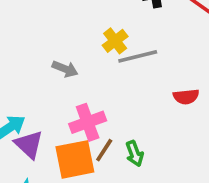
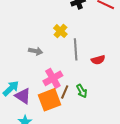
gray line: (138, 56) -> (76, 49), moved, turned -70
red semicircle: (186, 97) -> (98, 60), moved

